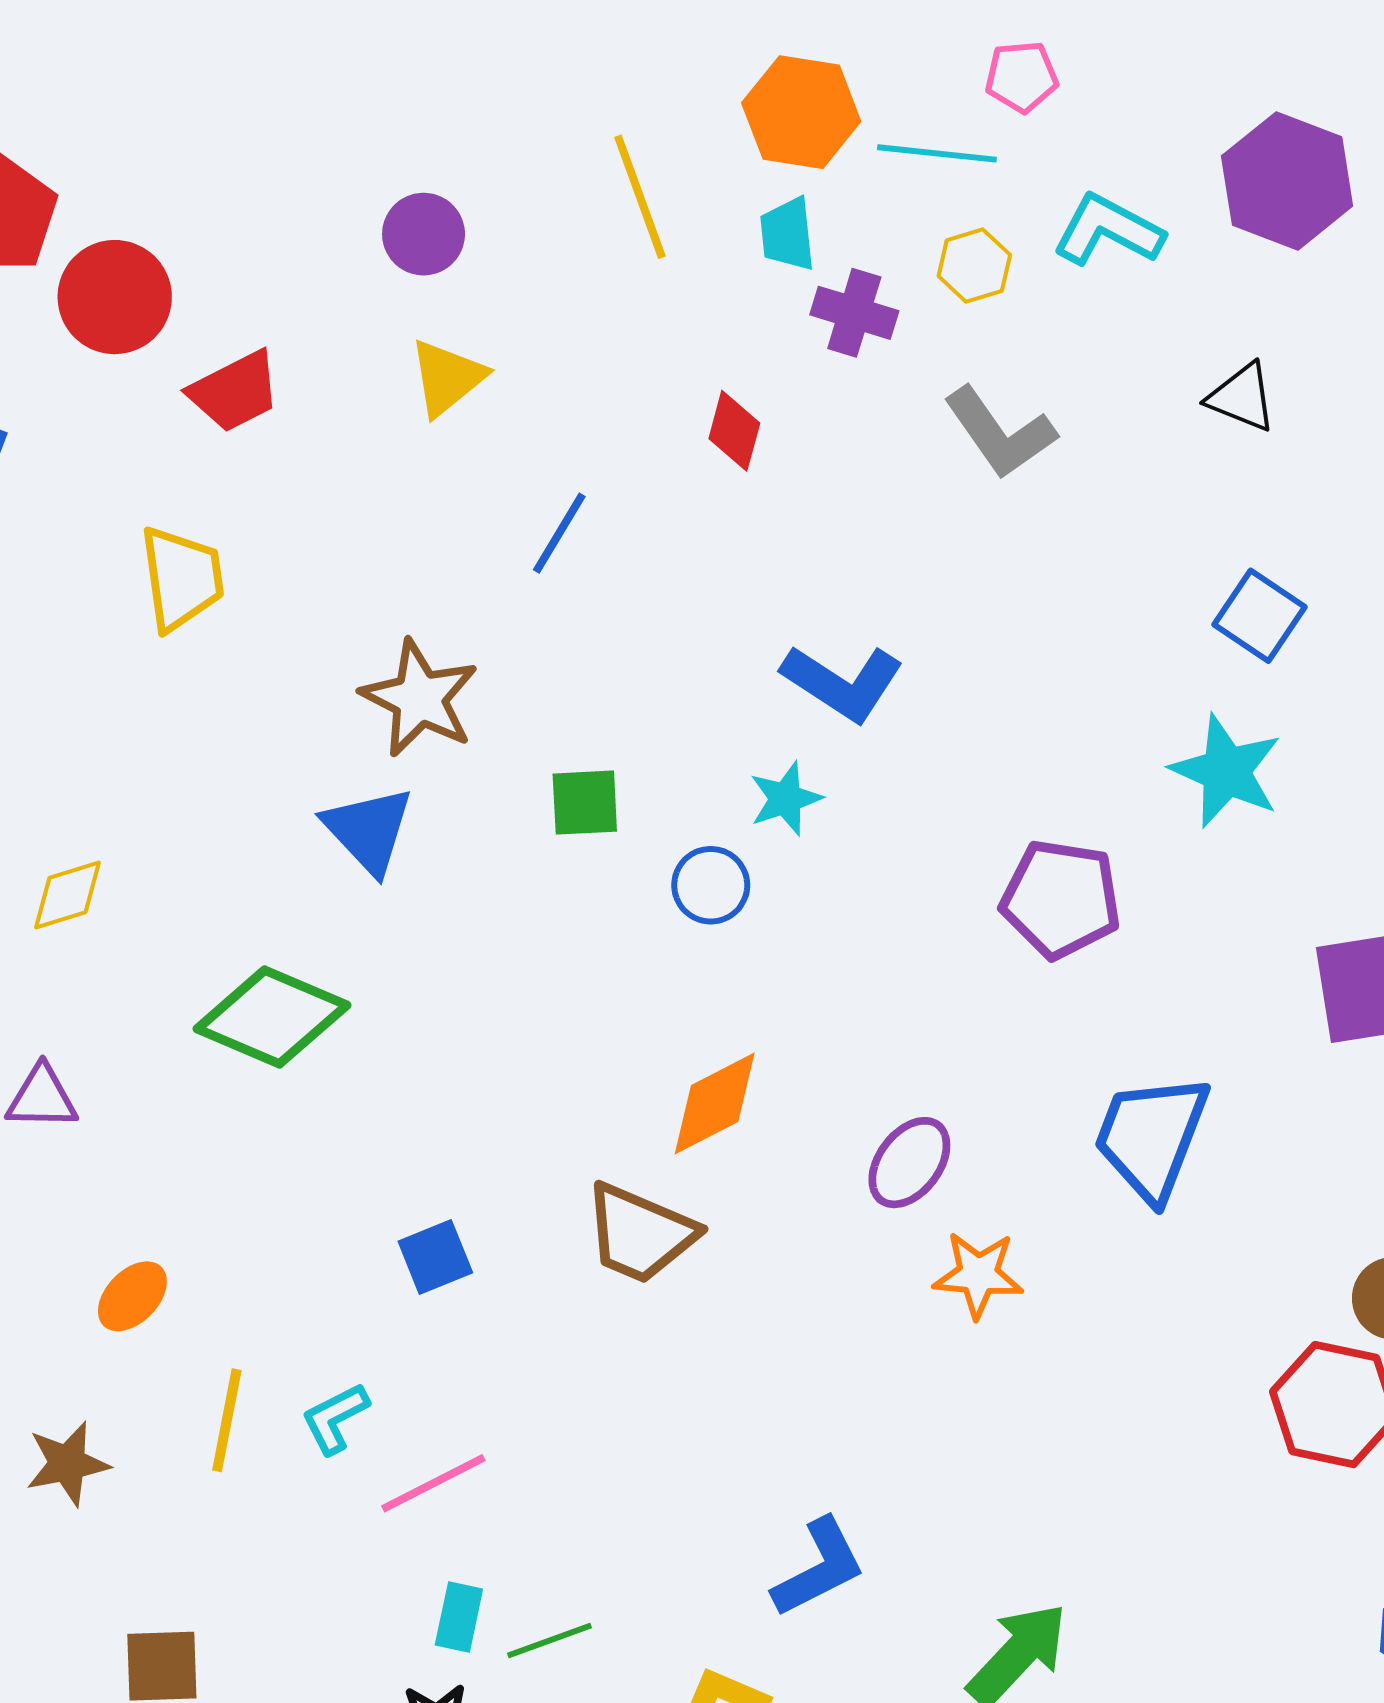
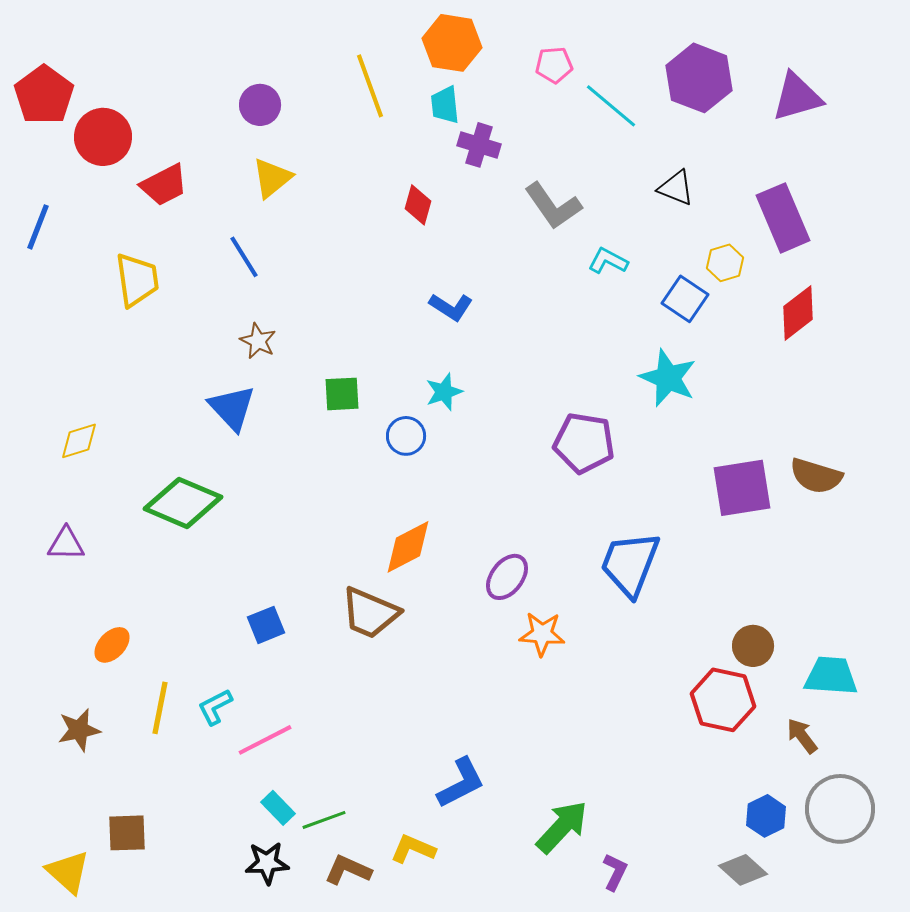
pink pentagon: (1022, 77) -> (554, 65), moved
cyan line: (937, 153) -> (611, 106), moved, turned 34
cyan L-shape: (1108, 230) -> (608, 261), moved, size x0.7
yellow hexagon: (974, 266) -> (725, 263), moved
blue line: (559, 533) -> (244, 257), moved, turned -63
blue L-shape: (843, 683) -> (451, 307), moved, size x0.7
brown star: (420, 698) -> (258, 341), size x0.6
cyan rectangle: (459, 1617) -> (278, 808), turned -56

